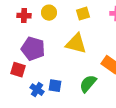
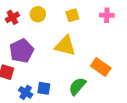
red cross: (24, 16) -> (12, 17), turned -32
purple pentagon: (33, 49) -> (22, 51), turned 30

